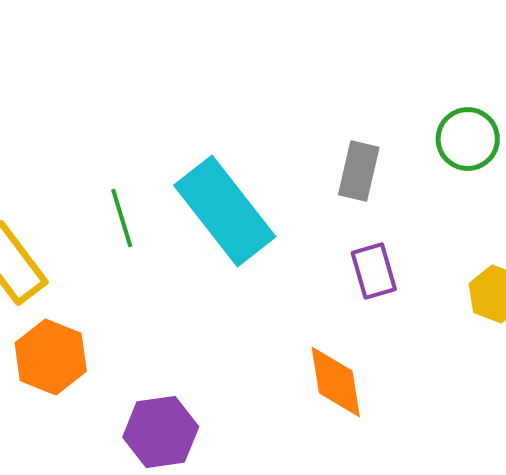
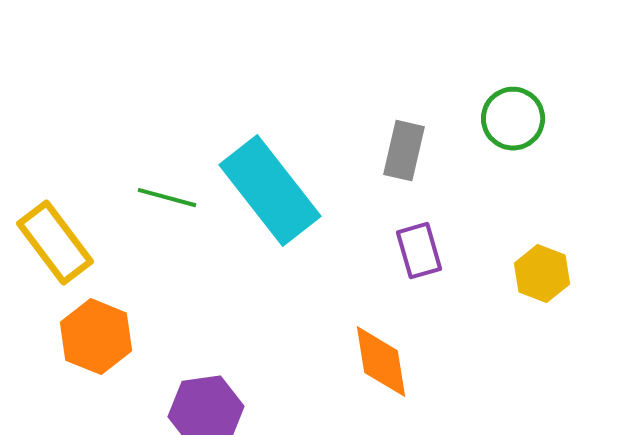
green line: (122, 218) -> (167, 198), turned -58

